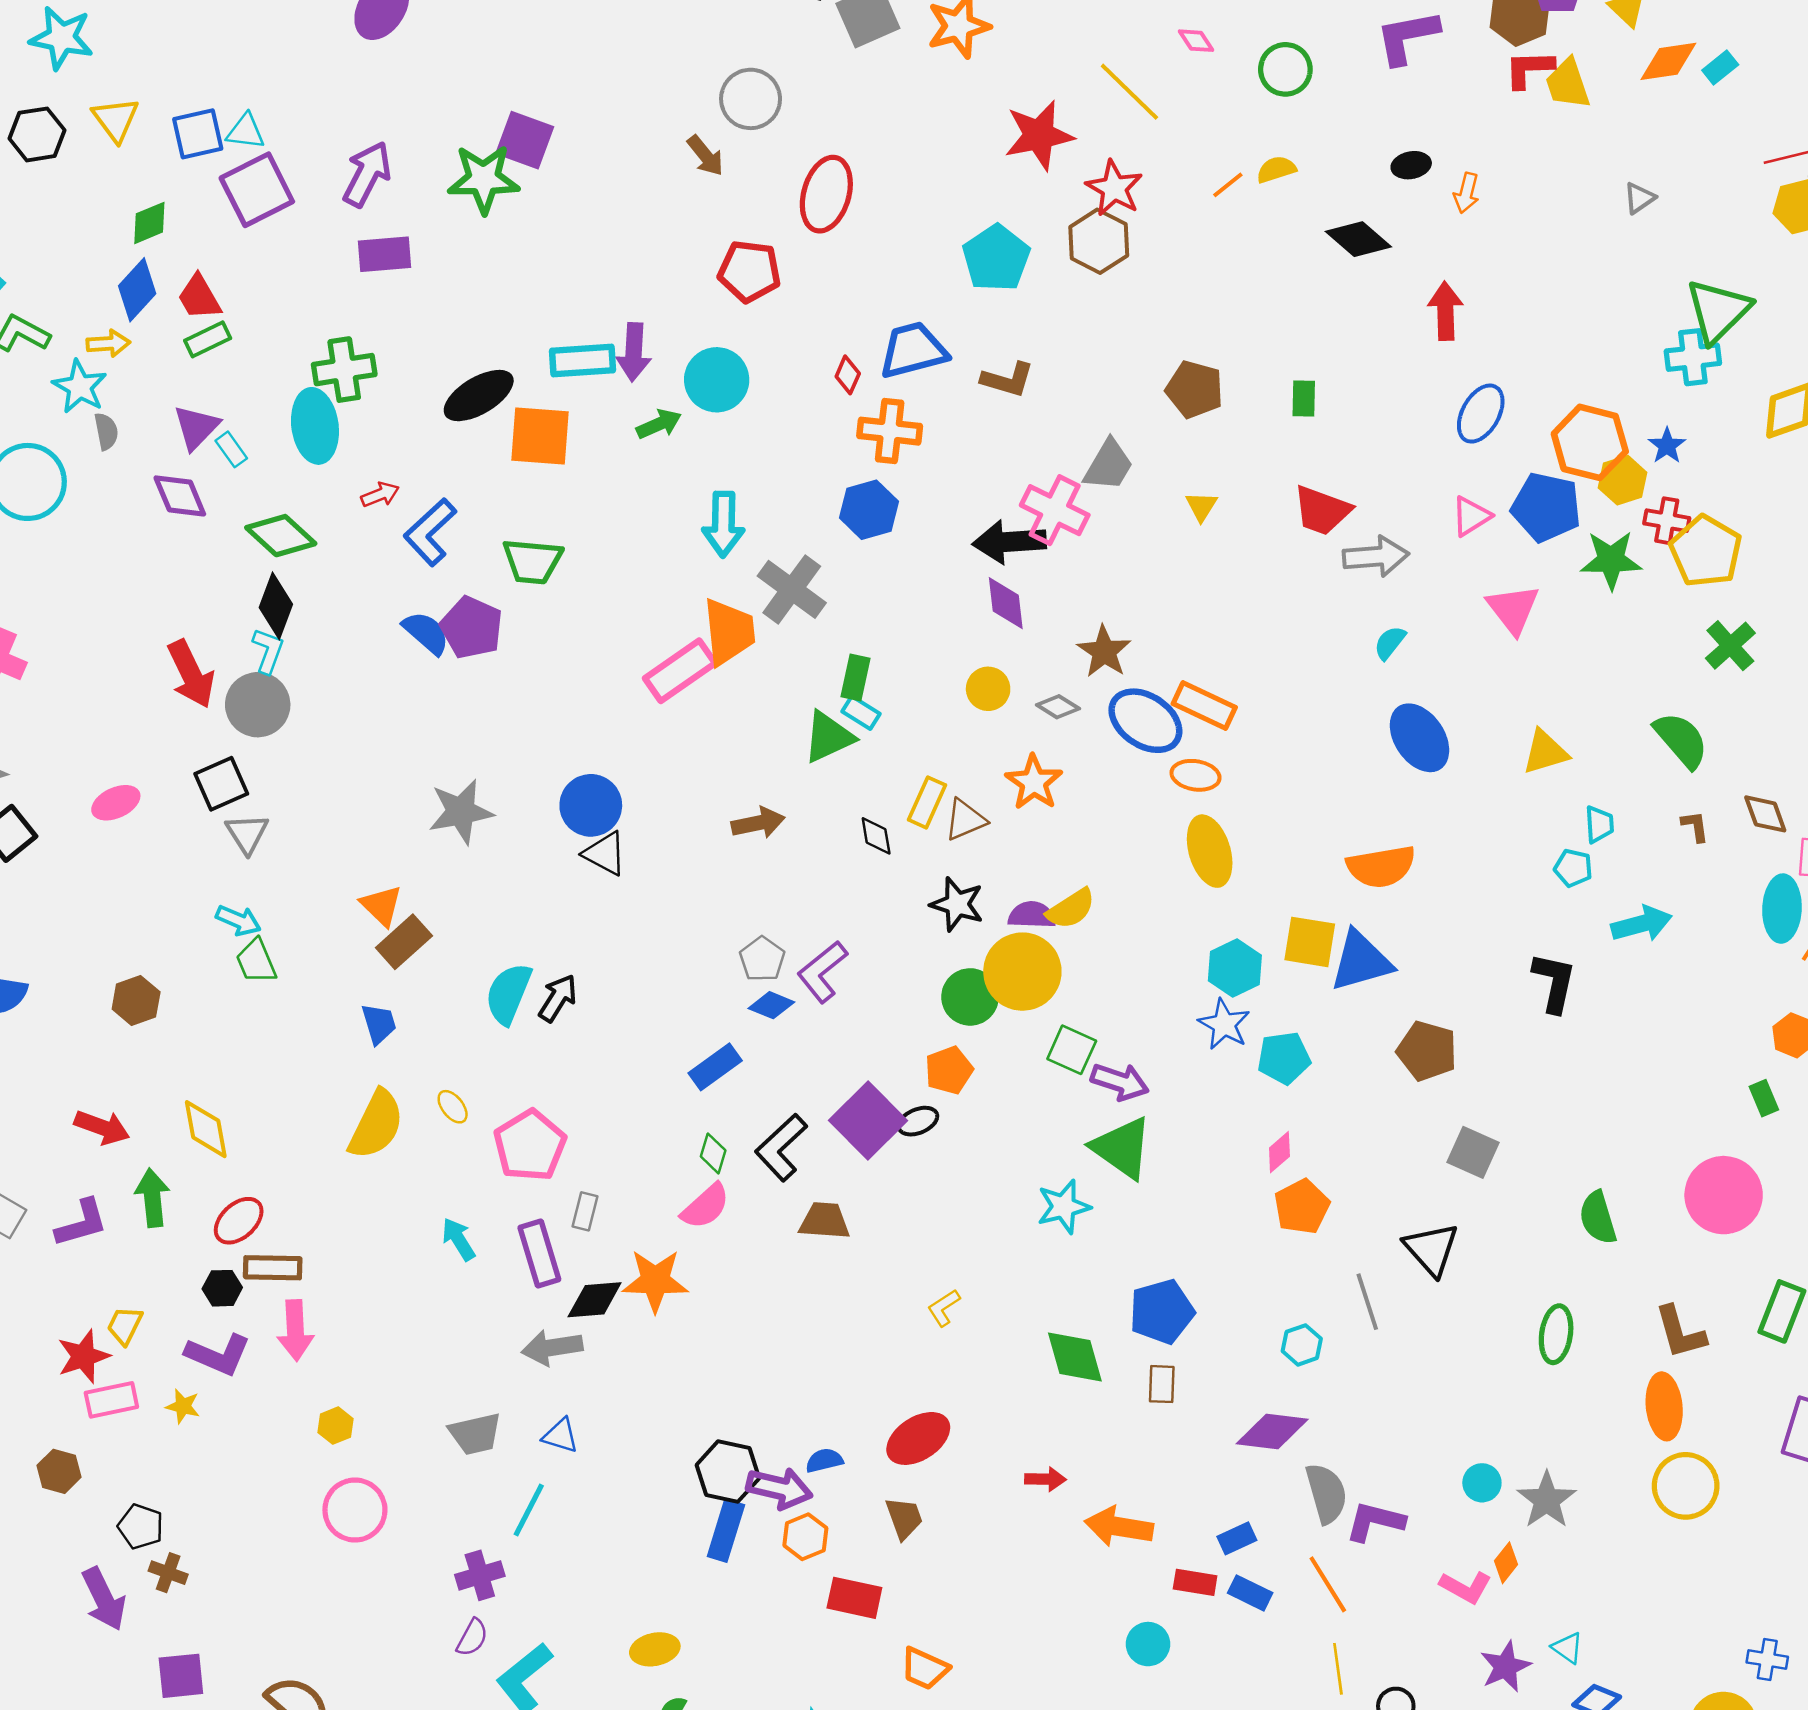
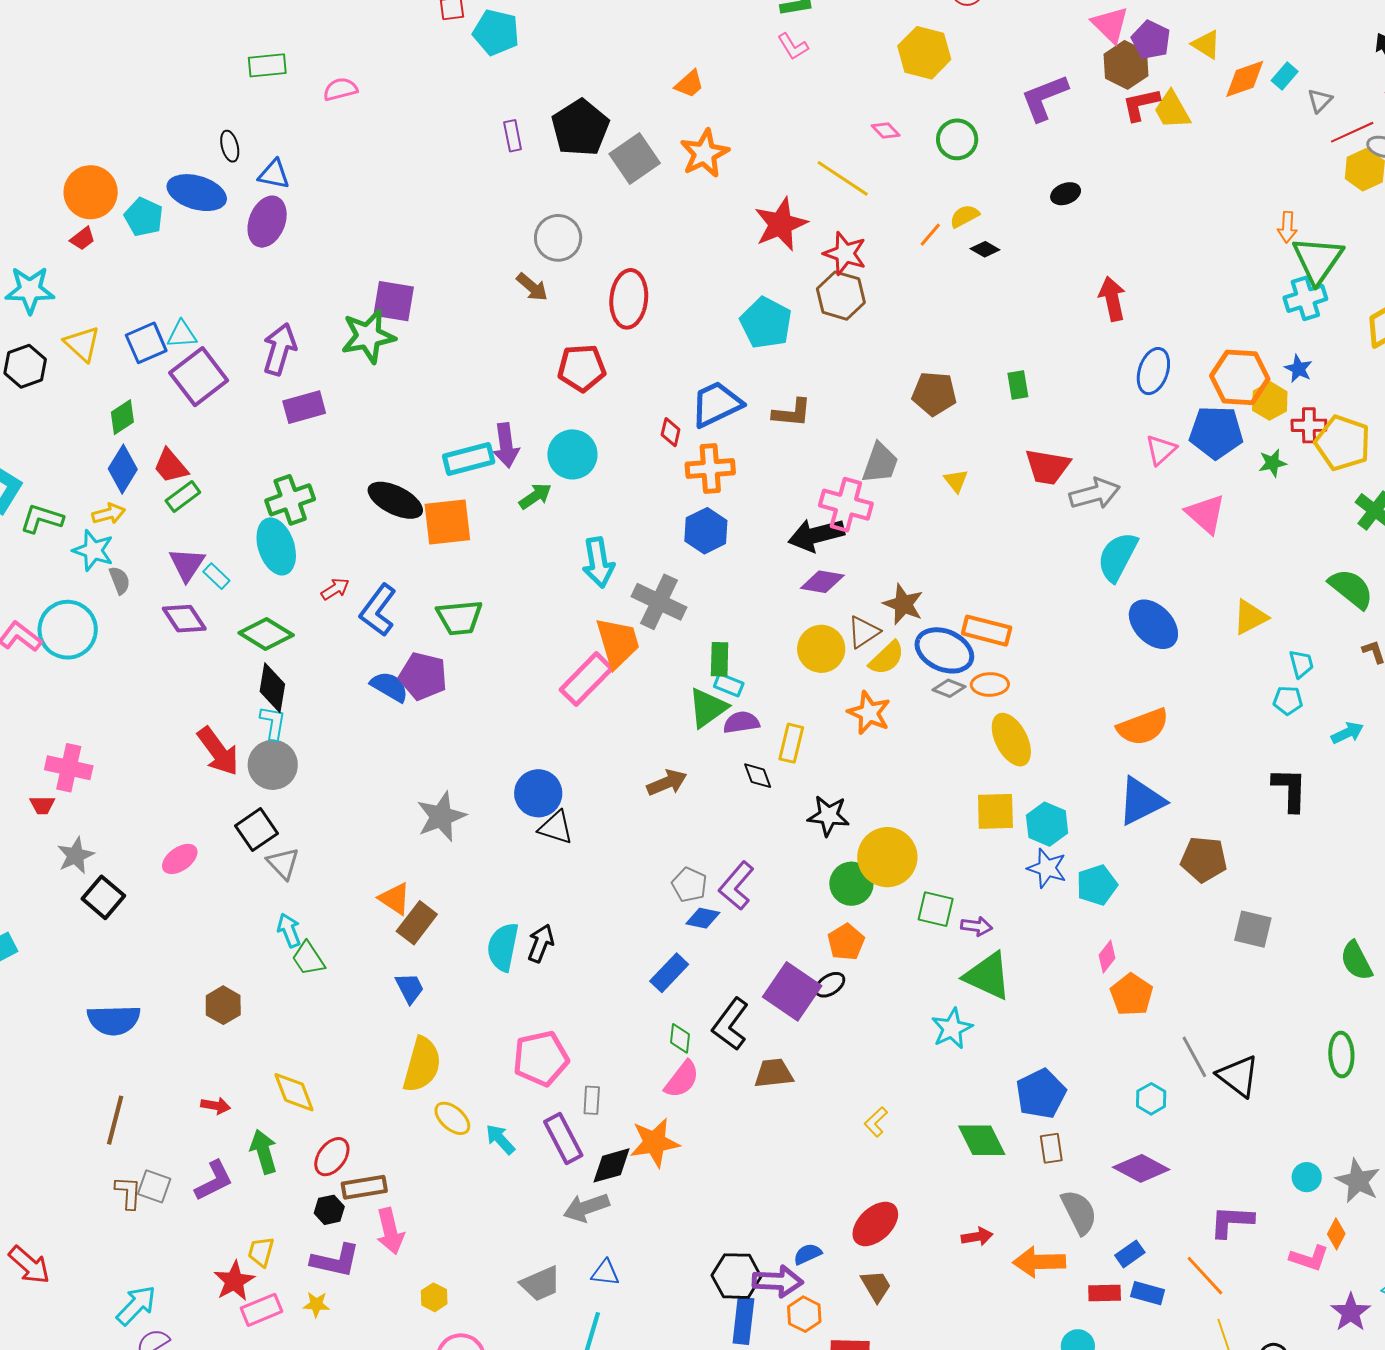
orange arrow: (1466, 193) -> (1287, 227), moved
gray triangle: (1639, 198) -> (1320, 101), moved
black diamond: (1358, 239) -> (985, 249), moved, size x0.6
black ellipse: (479, 396) -> (395, 500), turned 68
green star: (1611, 560) -> (1273, 463), size x0.6
purple diamond: (1006, 603) -> (822, 582), turned -63
cyan semicircle: (1390, 643) -> (1117, 557), size x1.8
yellow circle: (988, 689) -> (821, 649), size x1.4
gray diamond: (1058, 707) -> (949, 688), moved
brown triangle: (965, 820) -> (864, 632), moved
yellow semicircle: (1071, 909) -> (887, 658), moved
purple semicircle: (1032, 915) -> (741, 722), moved
cyan arrow: (238, 920) -> (289, 930), turned -124
cyan arrow: (1642, 924) -> (1347, 733), size x0.7
yellow square: (1310, 942) -> (995, 811), moved
purple arrow: (1120, 1082) -> (976, 926), size x0.7
yellow ellipse: (453, 1107) -> (452, 1118), moved, size x1.4
red arrow: (102, 1127) -> (216, 1106), size x0.7
pink pentagon: (530, 1146) -> (541, 1058), turned 30
black triangle: (1431, 1249) -> (1238, 1076), moved
purple diamond: (1272, 1432) -> (1141, 1168), turned 32
gray semicircle: (1326, 1493) -> (1079, 1212), moved

